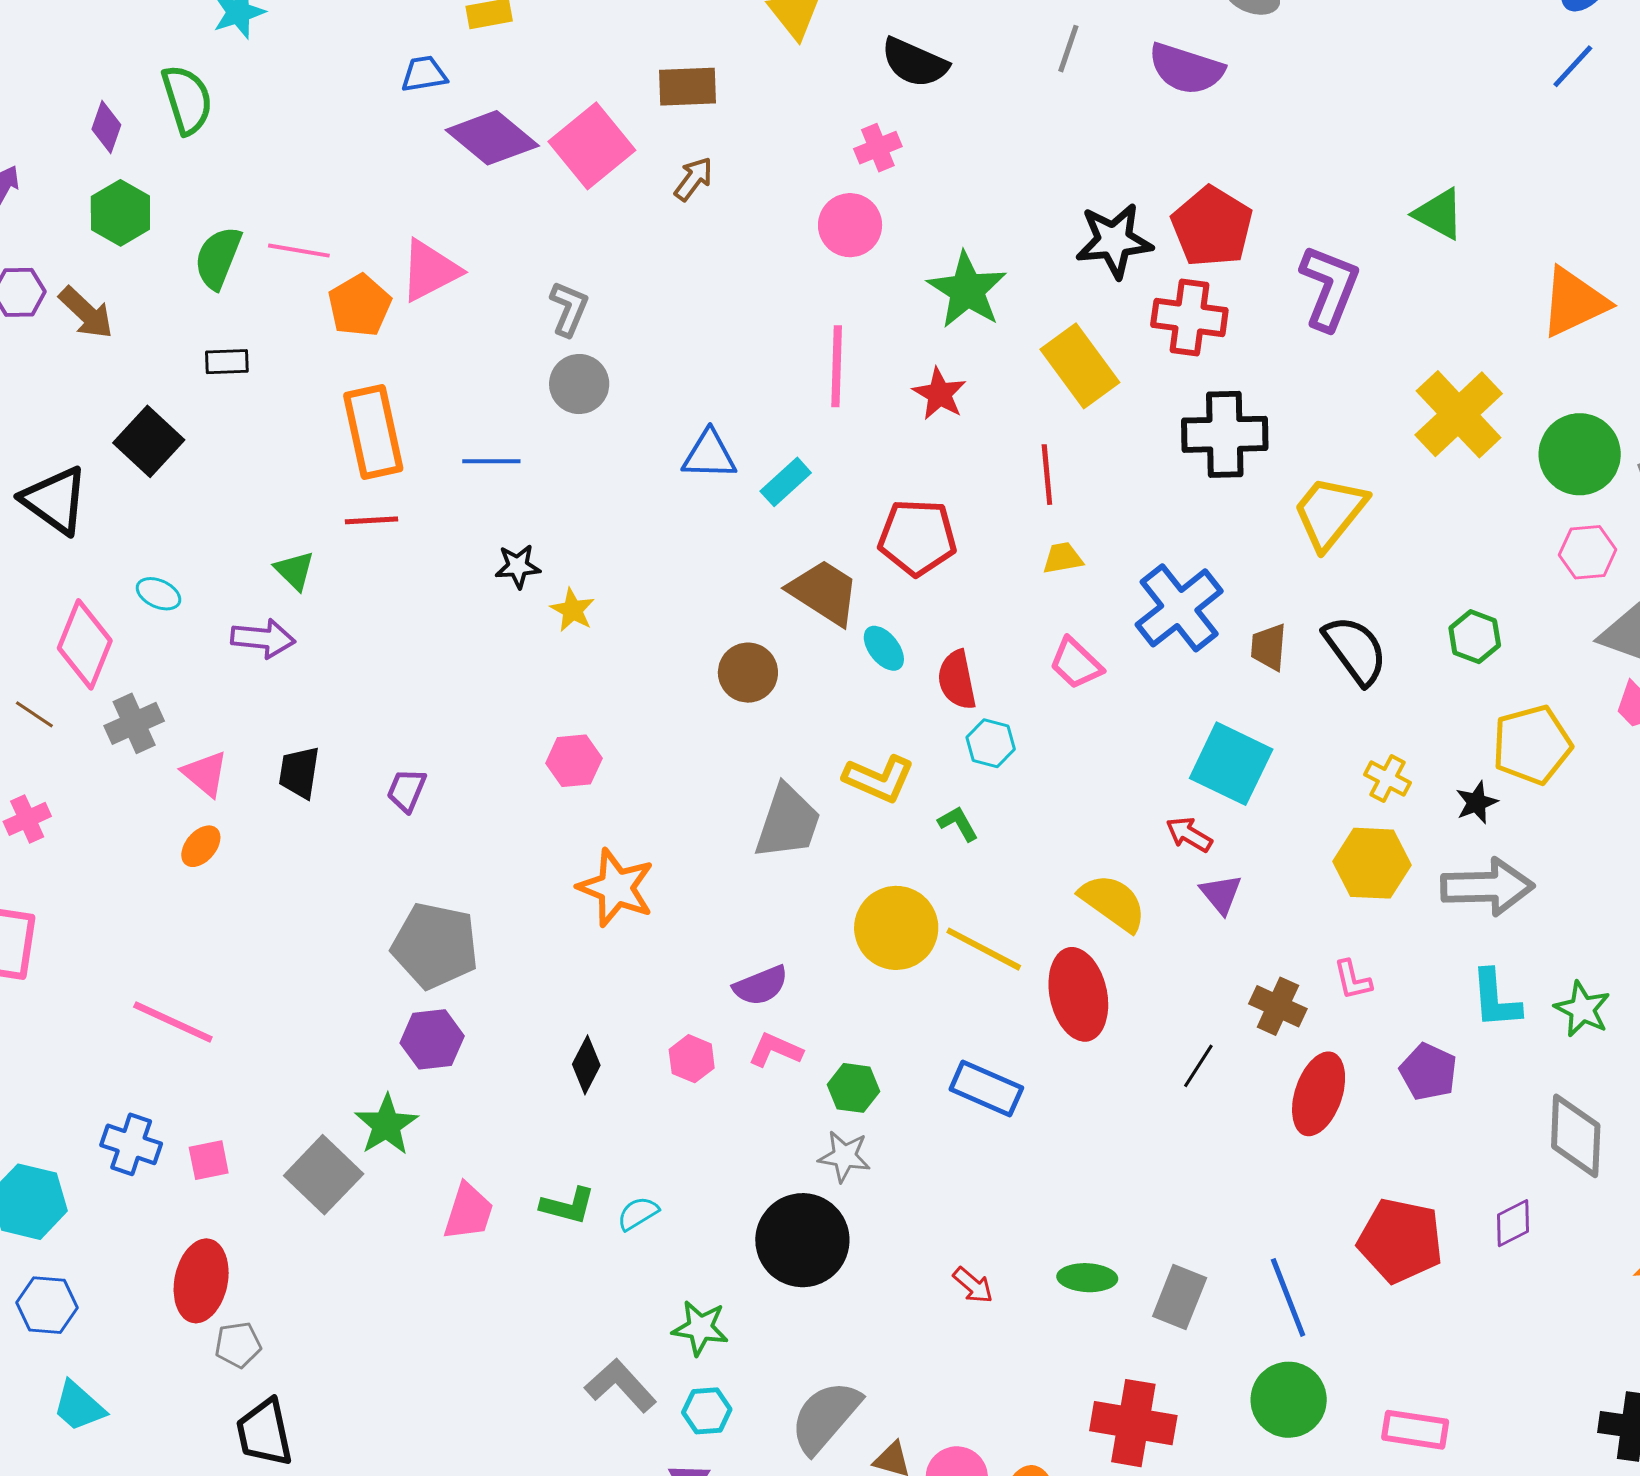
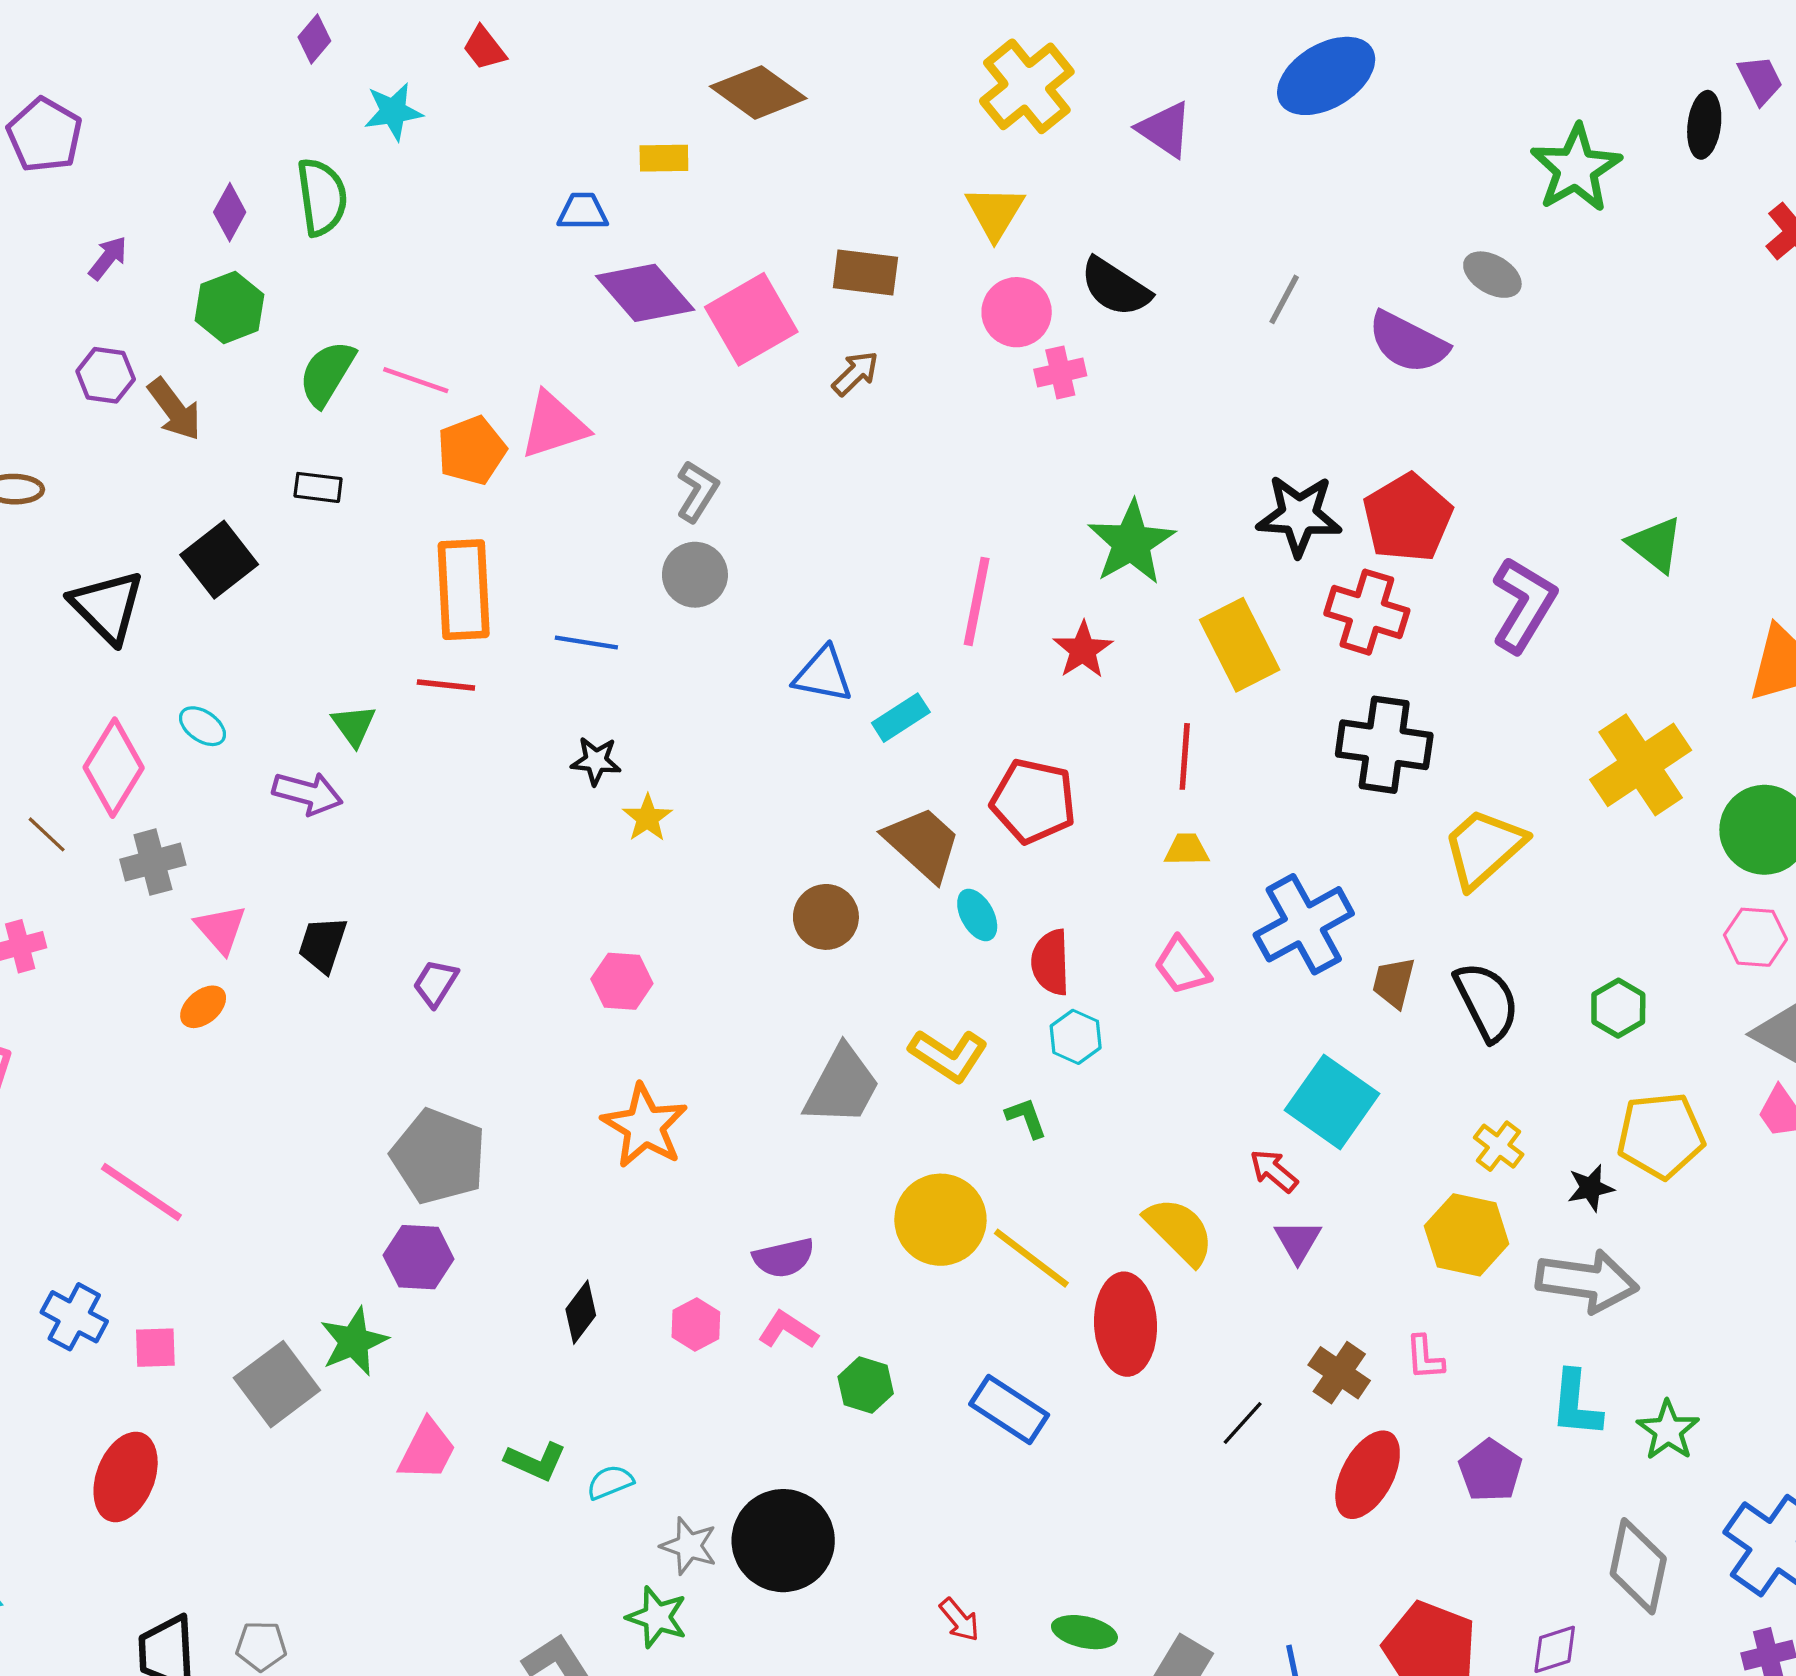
pink circle: (850, 225) -> (1017, 312), moved
gray star: (844, 1156) -> (689, 1546), moved
gray pentagon: (238, 1345) -> (261, 1646), moved

